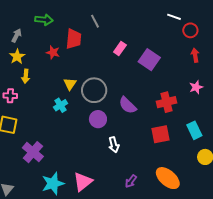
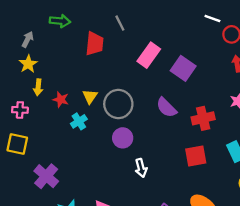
pink rectangle: (120, 48) -> (149, 55), size x1.5
red star: (53, 52) -> (61, 100), moved
purple semicircle: (128, 105) -> (166, 108), moved

